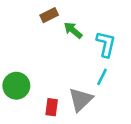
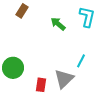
brown rectangle: (49, 15) -> (22, 11), moved, turned -32
cyan L-shape: (106, 44) -> (87, 17), moved

